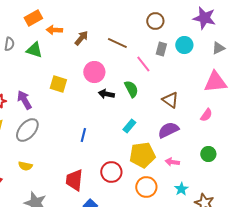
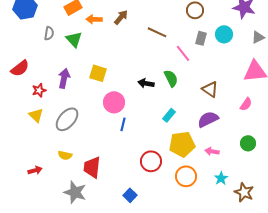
brown arrow: (81, 38) -> (121, 17), moved
green triangle: (34, 50) -> (74, 39), turned 30
pink circle: (94, 72) -> (114, 102), moved
purple arrow: (24, 100) -> (64, 78), moved, turned 42
red trapezoid: (74, 180) -> (92, 167), moved

